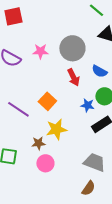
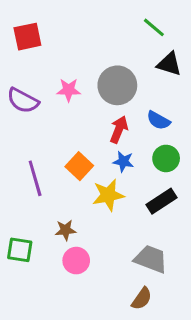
red arrow: (73, 77) -> (119, 130), turned -132
blue star: (87, 105) -> (123, 162), moved
purple line: (18, 109) -> (35, 178), turned 40
yellow star: (56, 129) -> (108, 195), moved

